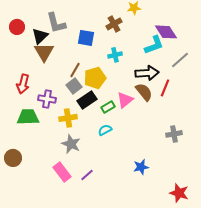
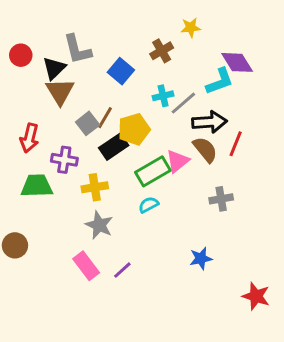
blue square: (86, 38) -> (121, 71), turned 30
gray line: (180, 60) -> (183, 103), moved
gray square: (74, 86) -> (88, 123), moved
black rectangle: (87, 100) -> (114, 147), moved
green rectangle: (108, 107) -> (153, 171), size x1.6
gray cross: (174, 134) -> (221, 199), moved

